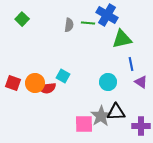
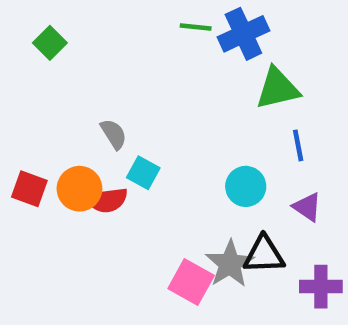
blue cross: (107, 15) -> (243, 34), turned 35
green line: (88, 23) -> (196, 27), moved
gray semicircle: (69, 25) -> (114, 134), moved, turned -40
purple triangle: (141, 82) -> (307, 207), moved
pink square: (84, 124) -> (191, 282), turned 30

